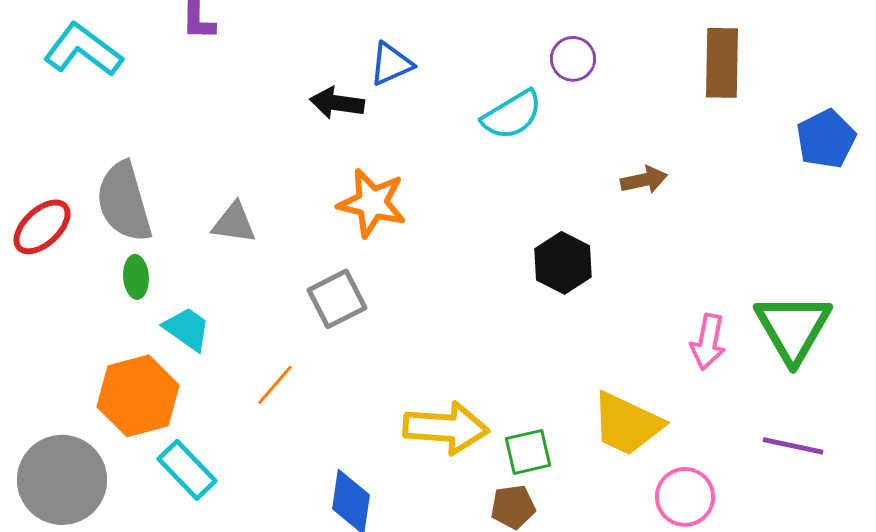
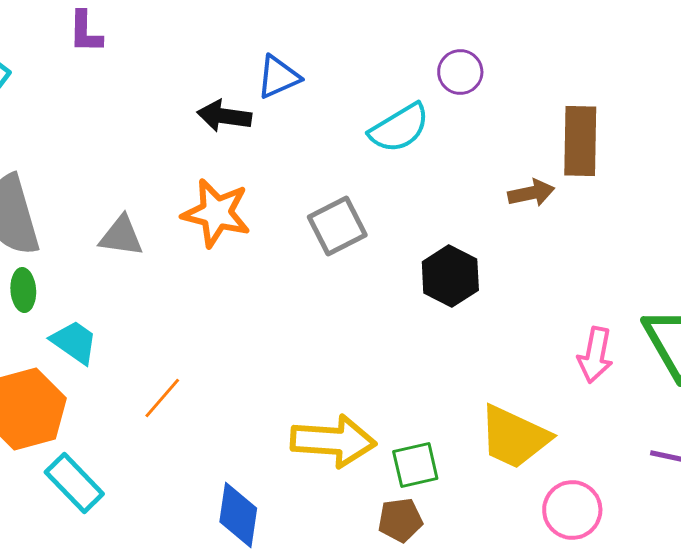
brown rectangle: (722, 63) -> (580, 141), moved
orange star: (372, 203) -> (216, 213), moved
gray square: (337, 299) -> (337, 226), moved

